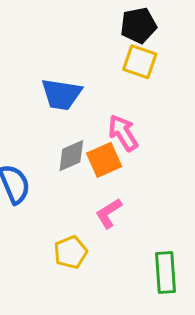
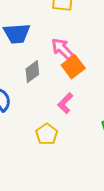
orange square: (104, 160) -> (73, 67), moved

